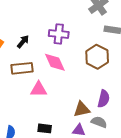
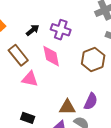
black arrow: (23, 42) -> (33, 30), moved
brown rectangle: (22, 68) -> (18, 55), turned 45

